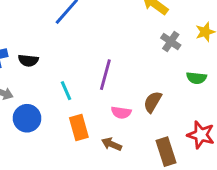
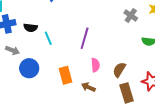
cyan line: (66, 91) -> (48, 38), moved
brown semicircle: (153, 102) -> (119, 70), moved
pink semicircle: (121, 112) -> (95, 65), turned -104

